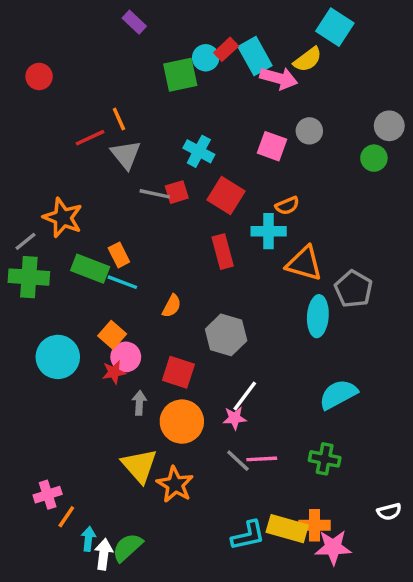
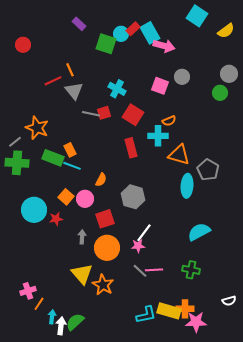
purple rectangle: (134, 22) -> (79, 24), moved
yellow semicircle: (308, 59) -> (226, 31), moved
green square: (180, 75) -> (106, 44), turned 30
pink circle: (126, 357) -> (85, 199), moved
red star: (114, 372) -> (56, 219), moved
red square: (178, 372) -> (105, 219), turned -36

